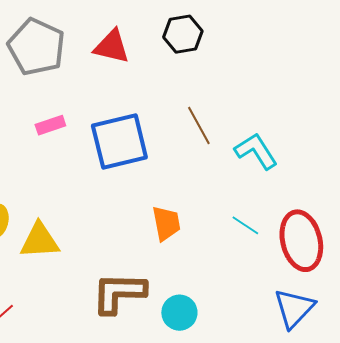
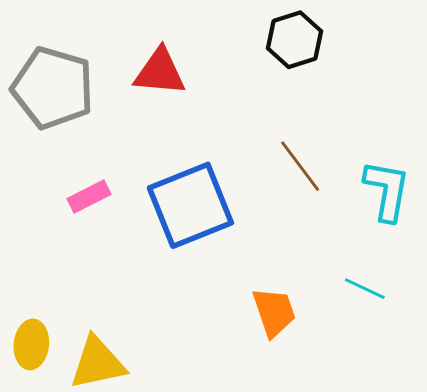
black hexagon: (183, 34) -> (294, 40), moved
cyan L-shape: (256, 151) -> (387, 191), turned 51
cyan line: (245, 225) -> (365, 289), moved

